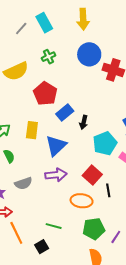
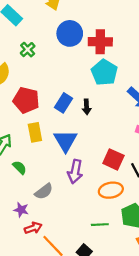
red pentagon: (45, 94) -> (26, 100), moved
cyan pentagon: (105, 143) -> (104, 72), moved
purple arrow: (56, 175) -> (75, 172), turned 125
green line: (54, 226) -> (100, 225), moved

